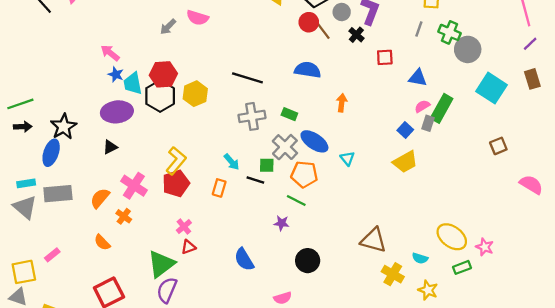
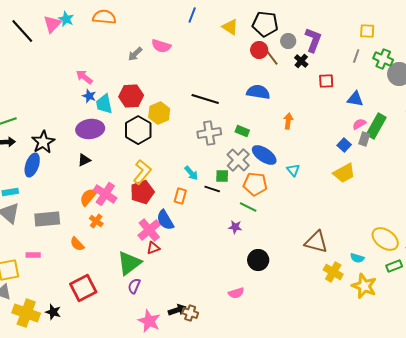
black hexagon: (160, 96) -> (138, 130), moved
gray rectangle: (58, 194) -> (47, 219), moved
orange semicircle: (100, 198) -> (88, 197), moved
pink cross: (184, 227) -> (149, 230), size x1.6
pink rectangle: (52, 255) -> (33, 255), turned 40
blue semicircle: (244, 259) -> (165, 220), moved
purple semicircle: (167, 290) -> (134, 286), size x0.7
yellow star: (428, 290) -> (364, 286), size x1.4

